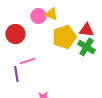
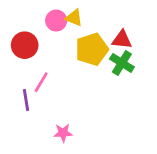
pink line: (27, 61) -> (41, 82), turned -42

